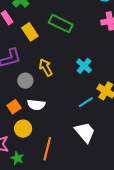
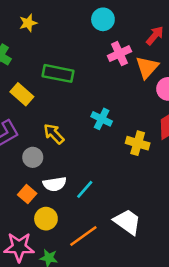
cyan line: (86, 102) -> (85, 189), moved
white trapezoid: (85, 132) -> (127, 222), moved
orange line: (47, 149) -> (83, 236), turned 55

